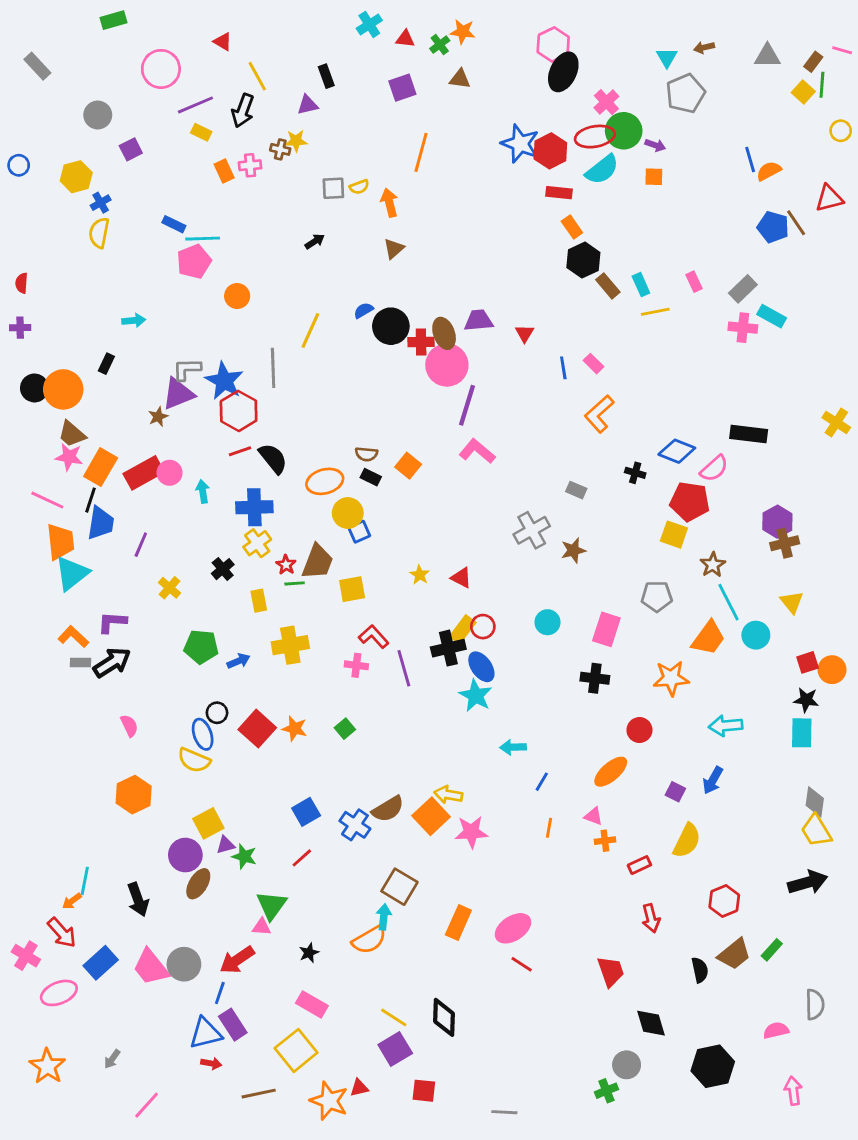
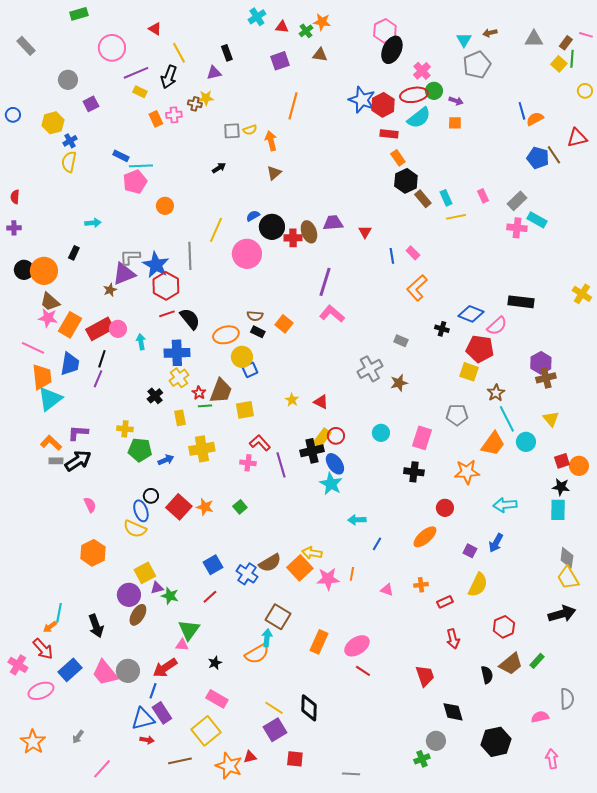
green circle: (624, 131) -> (434, 91), size x0.7
pink circle: (447, 365) -> (247, 254), moved
black line: (91, 500) -> (102, 359), moved
yellow cross: (170, 588) -> (125, 429), moved, turned -35
pink triangle: (593, 816) -> (387, 590), moved
orange line: (549, 828) -> (352, 574), moved

